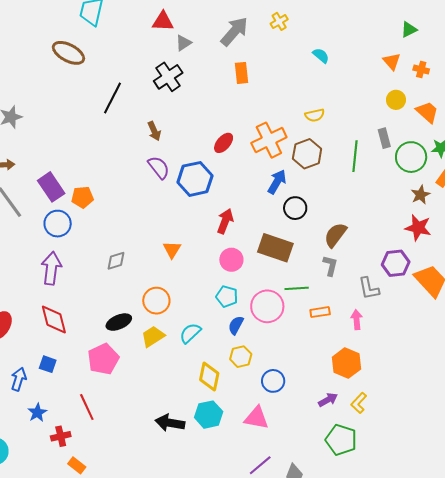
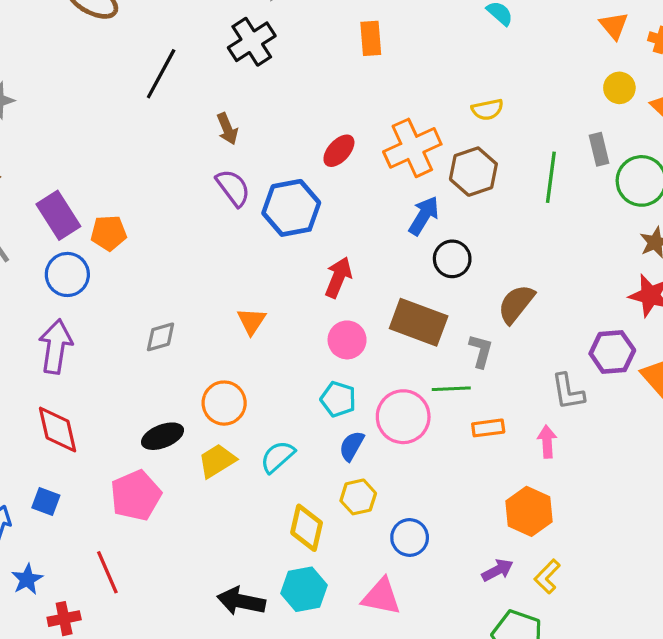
gray L-shape: (330, 266) -> (481, 351), moved

